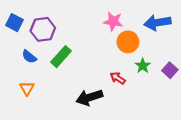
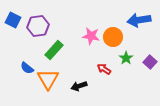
pink star: (113, 21) -> (91, 36), moved
blue semicircle: (29, 57) -> (27, 68), moved
orange triangle: (27, 88) -> (48, 79), moved, size x1.6
black arrow: (89, 97) -> (79, 86), size x0.7

